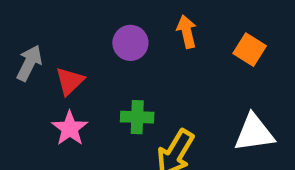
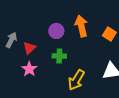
orange arrow: (187, 32) -> (81, 26), size x1.5
green cross: (137, 117) -> (59, 56), moved

